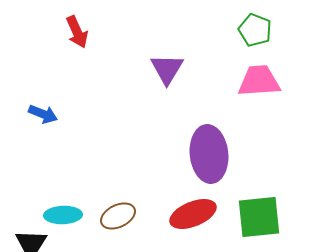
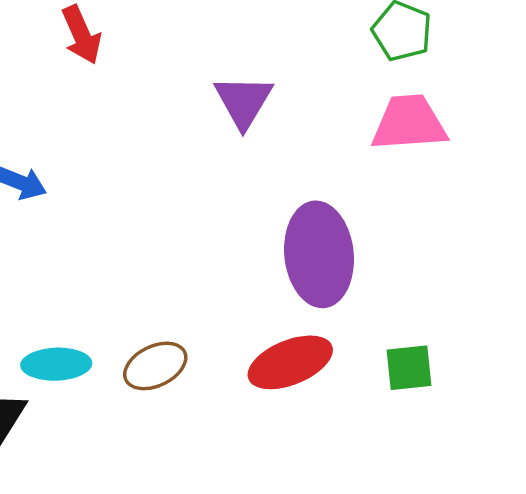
green square: (259, 217) -> (409, 368), size x0.6

